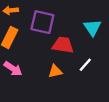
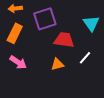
purple square: (42, 22) -> (45, 19), turned -30

